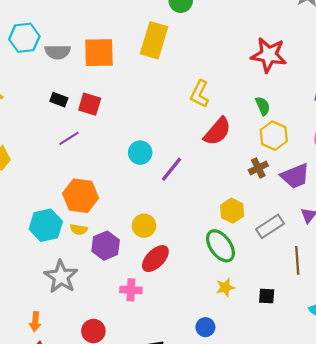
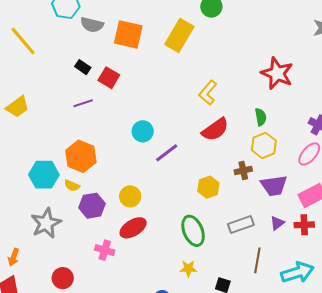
yellow hexagon: (232, 211) -> (208, 187), moved

